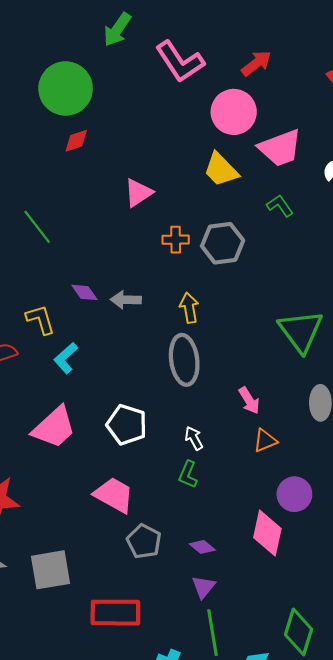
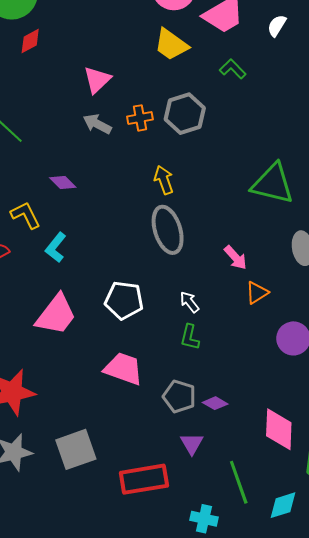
gray arrow: (126, 300) -> (97, 124), moved, turned 36
green triangle: (301, 331) -> (273, 184), turned -30
pink diamond: (267, 533) -> (279, 429), moved
gray pentagon: (144, 541) -> (179, 396), moved
purple triangle: (203, 587) -> (192, 444), moved

